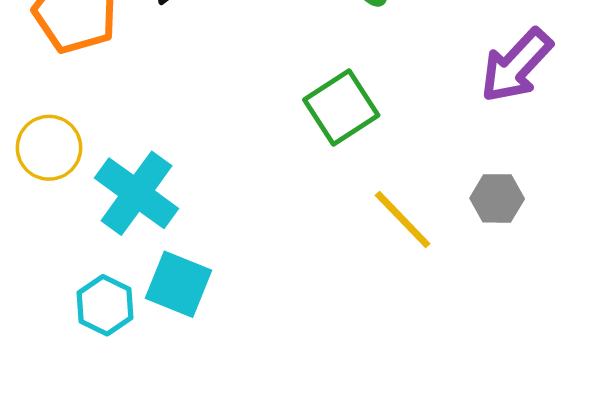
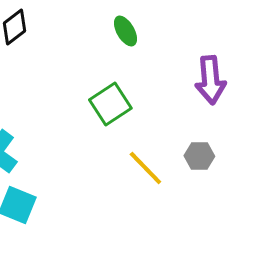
purple arrow: (516, 65) -> (210, 80), turned -48

